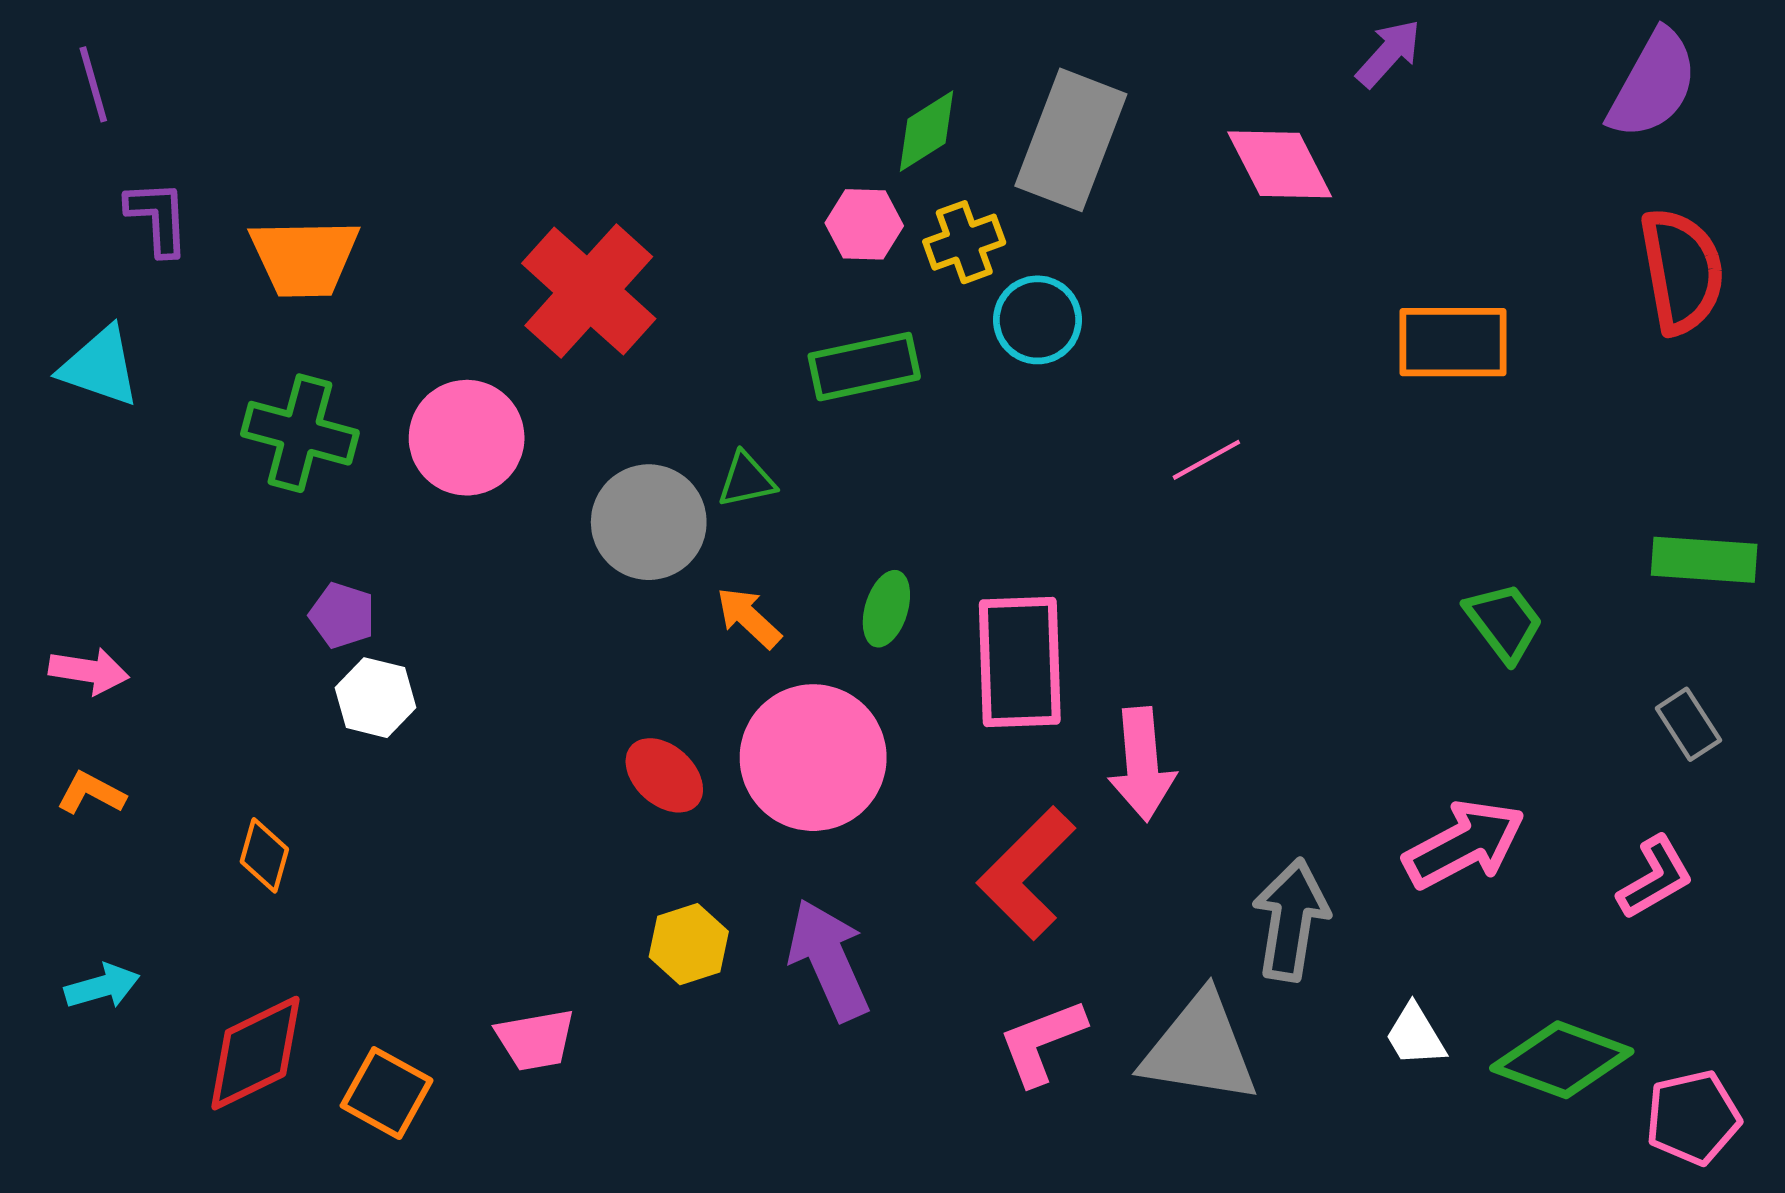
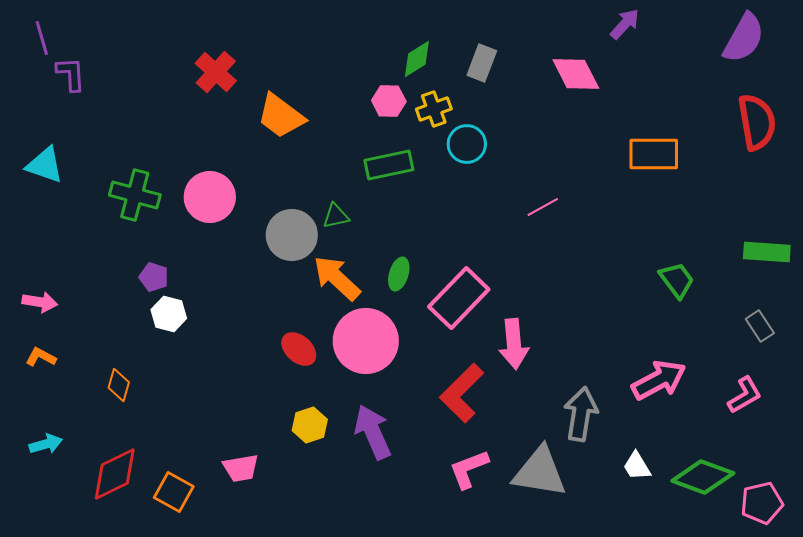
gray rectangle: (1071, 140) -> (482, 63), size x0.6
purple L-shape: (158, 218) -> (71, 74), moved
orange trapezoid: (304, 258) -> (281, 116), moved, turned 38
red cross: (589, 291) -> (216, 72), moved, size x0.7
orange arrow: (749, 618) -> (337, 278), size x1.6
pink rectangle: (1020, 662) -> (459, 298), turned 46

